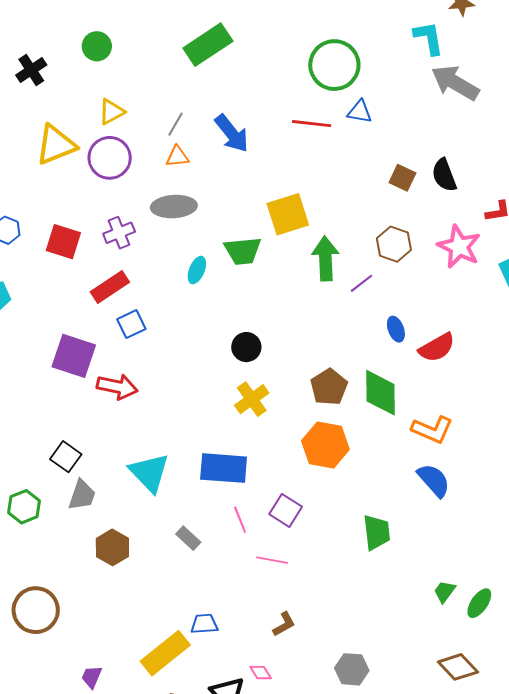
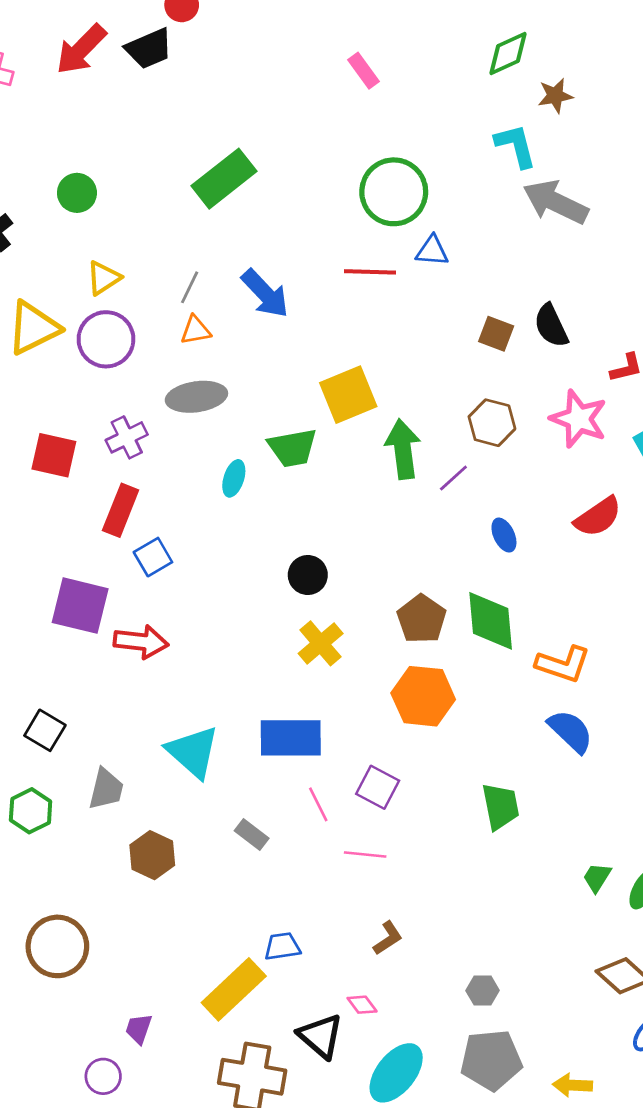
red rectangle: (110, 287) -> (121, 510), turned -30
red semicircle: (437, 348) -> (598, 517), moved
black square: (66, 457) -> (45, 730), moved
gray hexagon: (352, 669) -> (482, 990), size x0.7

